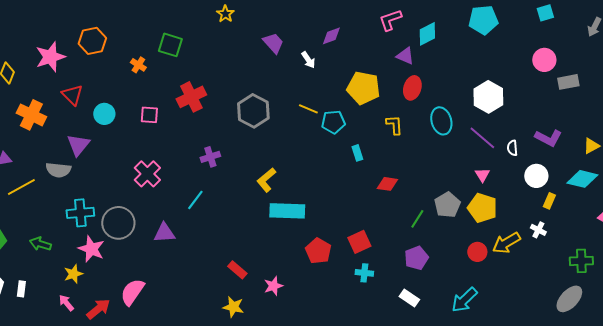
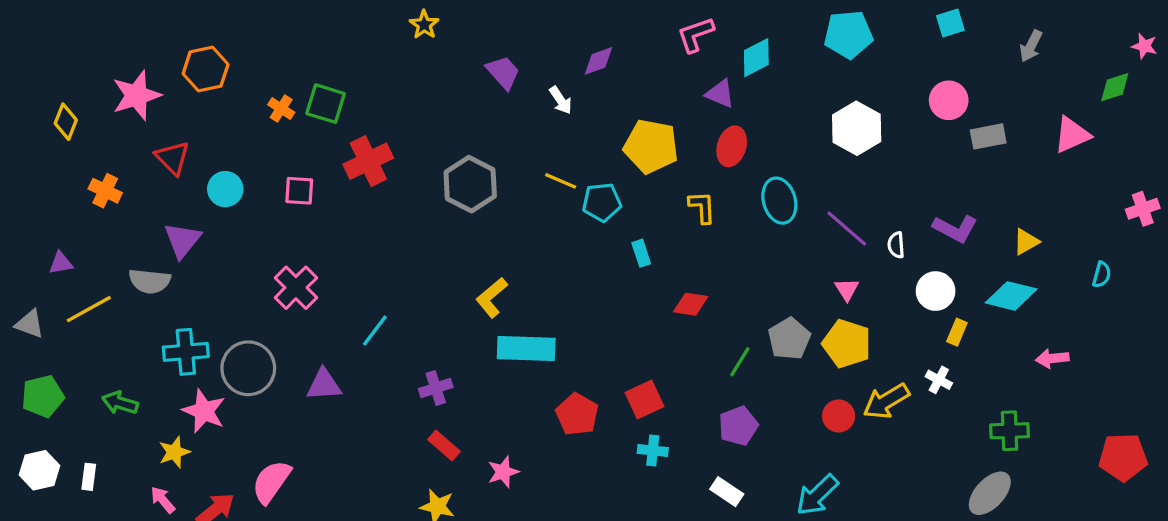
green square: (170, 45) -> (326, 104), moved
white hexagon: (488, 97) -> (857, 128), moved
orange cross: (31, 115) -> (105, 191), size x0.7
purple cross: (210, 157) -> (436, 388), moved

